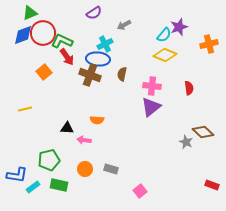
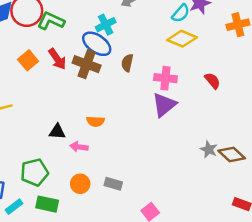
red arrow: (67, 57) -> (57, 59), moved
blue ellipse: (98, 59) -> (97, 44), turned 30
red semicircle: (189, 88) -> (213, 81), turned -32
brown diamond: (203, 132) -> (232, 154), moved

